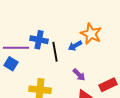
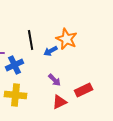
blue cross: (39, 40) -> (15, 65), moved, turned -36
black line: (55, 52) -> (31, 40), moved

